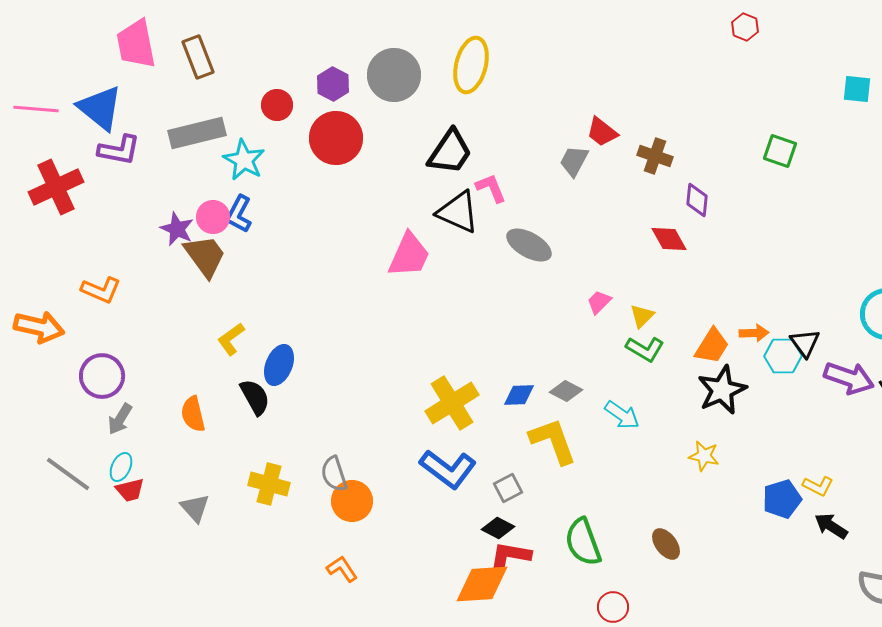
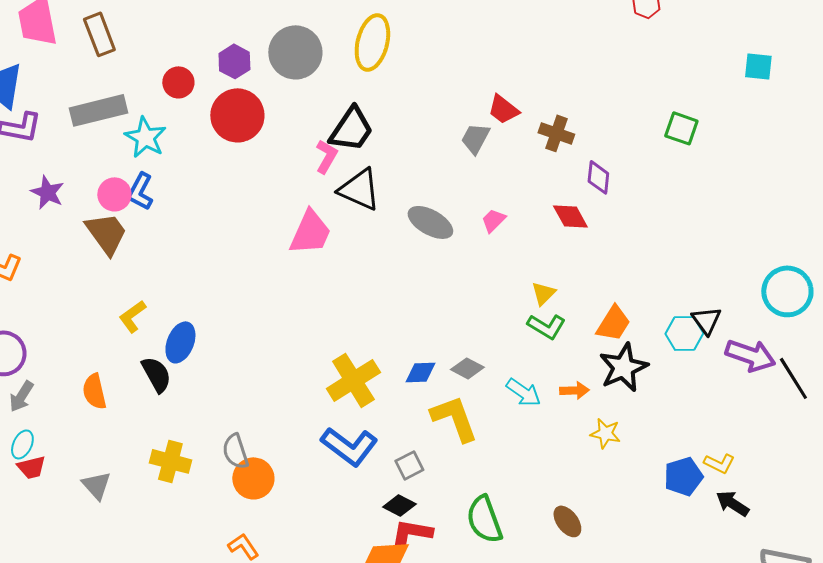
pink L-shape: (491, 188) -> (326, 156), moved, turned 52
purple star: (177, 229) -> (47, 192), moved
pink trapezoid: (599, 302) -> (493, 220), moved
orange arrow: (754, 333) -> (574, 390), moved

